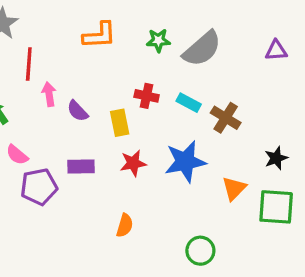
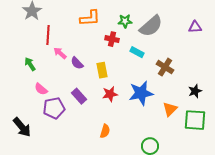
pink arrow: (49, 94) -> (60, 53), turned -40
red cross: (147, 96) -> (112, 39), moved
cyan rectangle: (189, 103) -> (137, 52), moved
purple rectangle: (81, 167) -> (79, 96), turned 49

